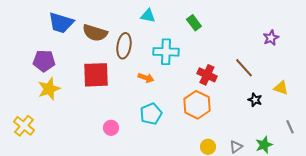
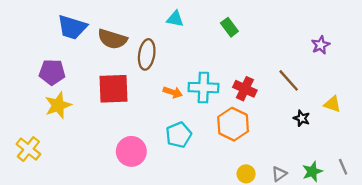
cyan cross: (166, 52) -> (203, 88), moved
gray line: (290, 127) -> (343, 167), moved
pink circle: (111, 128) -> (131, 151), size x1.6

